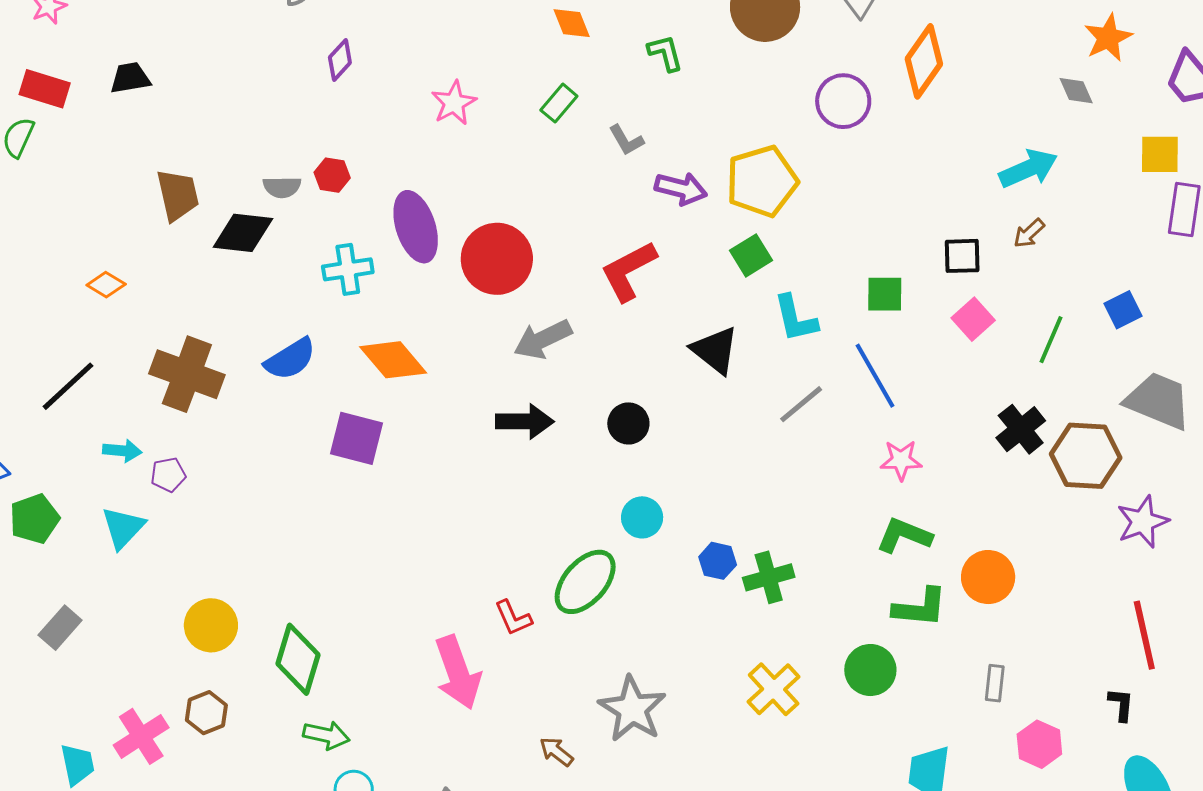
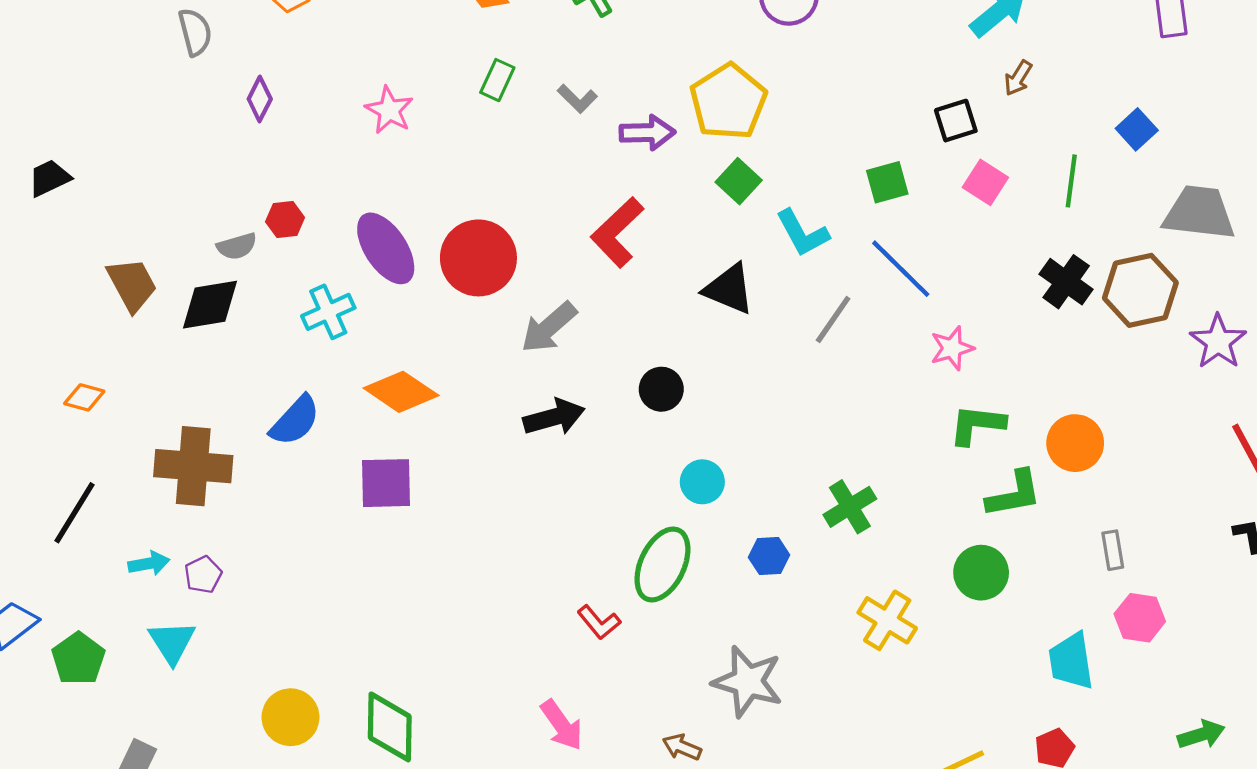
blue hexagon: (718, 561) -> (769, 556), moved
pink arrow: (458, 672) -> (562, 725), moved, size x0.7
pink hexagon: (1039, 744) -> (1140, 618), moved

